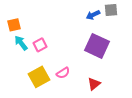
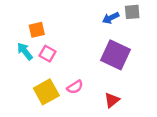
orange square: (14, 25) -> (37, 30), moved
pink square: (40, 45) -> (47, 54), turned -32

